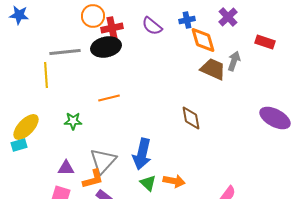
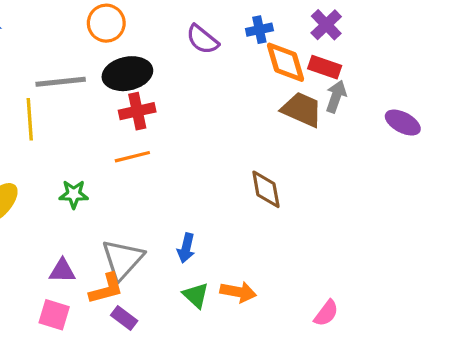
red cross: (112, 28) -> (137, 111), moved
red rectangle: (265, 42) -> (325, 67), moved
purple ellipse: (275, 118) -> (403, 123), moved, size x0.7
blue arrow: (142, 154) -> (186, 248), size x0.6

